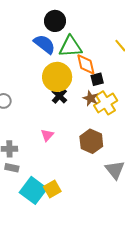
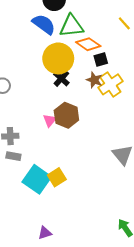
orange diamond: (86, 64) -> (88, 44), turned -40
brown hexagon: (91, 141) -> (66, 115), moved

